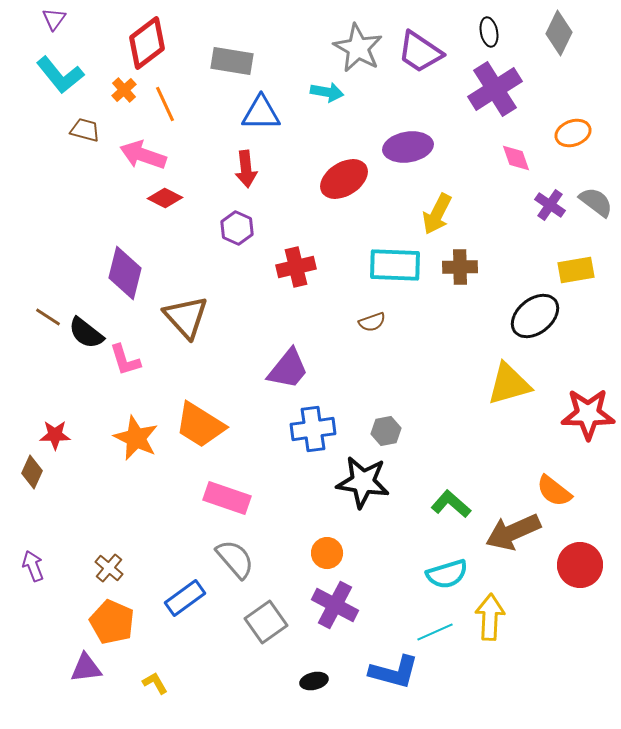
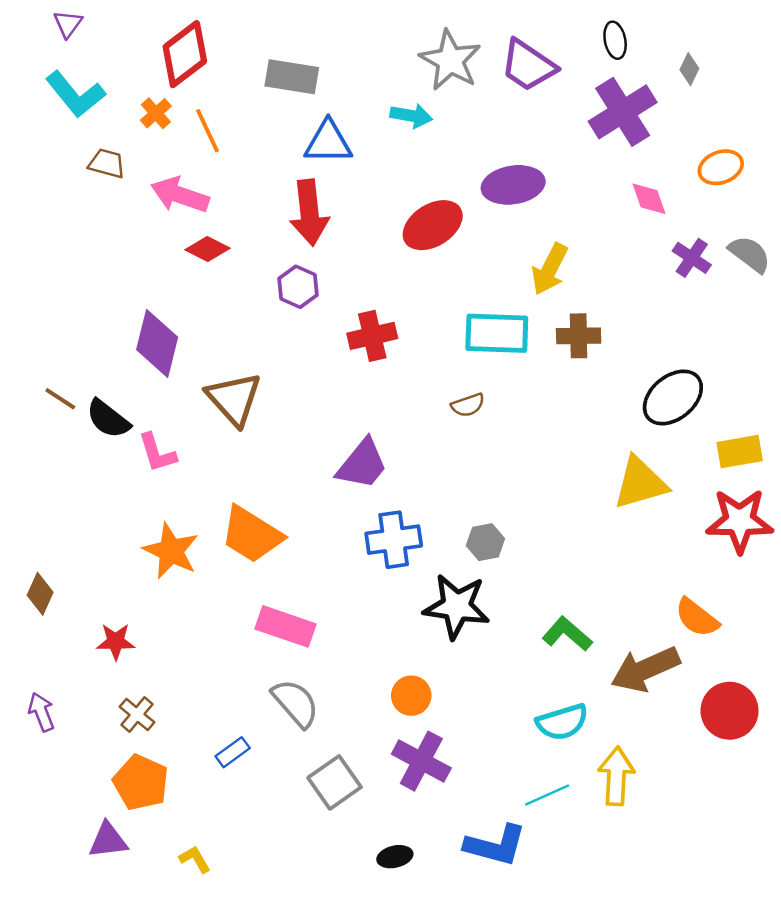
gray diamond: (559, 33) -> (689, 69), moved, size x0.6
red arrow: (246, 169) -> (309, 213), size x1.4
yellow rectangle: (576, 270) -> (740, 452), moved
red star: (55, 435) -> (116, 642), moved
blue rectangle: (185, 598) -> (233, 752), size x0.7

